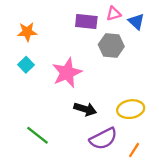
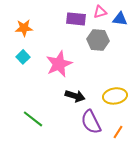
blue triangle: (136, 22) -> (120, 19), turned -35
purple semicircle: (103, 139) -> (91, 122), turned 90

